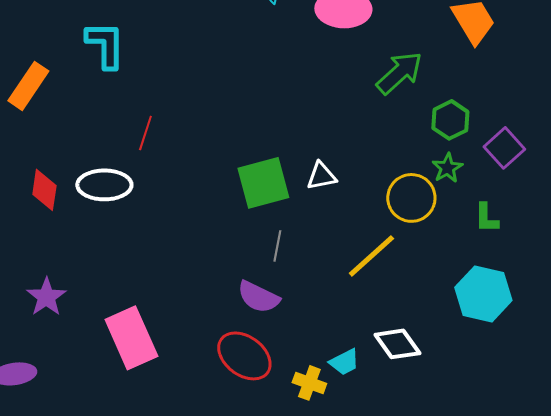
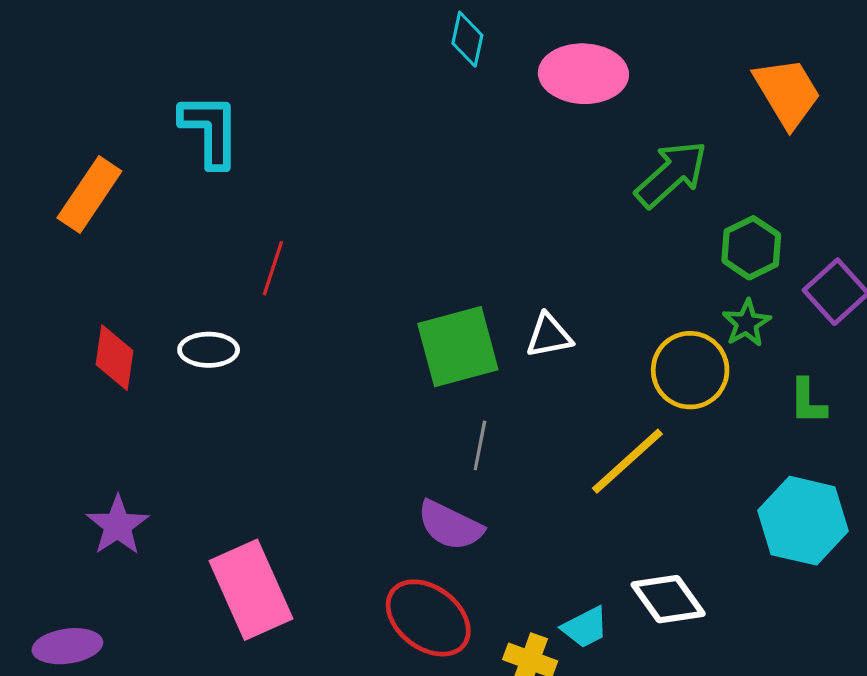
white ellipse: (104, 185) -> (209, 350), size x0.7

